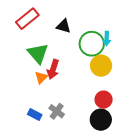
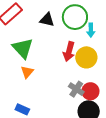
green circle: (92, 44) -> (75, 17), moved
red arrow: (53, 69) -> (69, 51), moved
gray cross: (57, 111) -> (76, 89), moved

